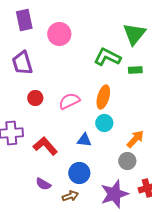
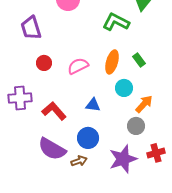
green rectangle: (135, 70) -> (139, 60), moved, turned 56
cyan circle: (104, 123) -> (124, 88), moved
purple semicircle: (43, 184) -> (52, 149), size x1.8

